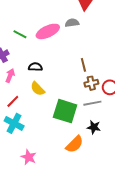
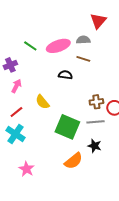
brown line: (83, 65) -> (83, 59), moved, turned -64
black semicircle: (35, 67) -> (65, 75), moved

